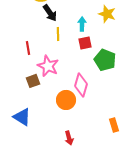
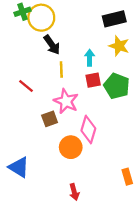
red line: (28, 48) -> (26, 86), turned -40
green pentagon: (105, 60) -> (117, 86), moved
pink star: (48, 66) -> (66, 101), moved
brown square: (33, 81) -> (50, 119), moved

